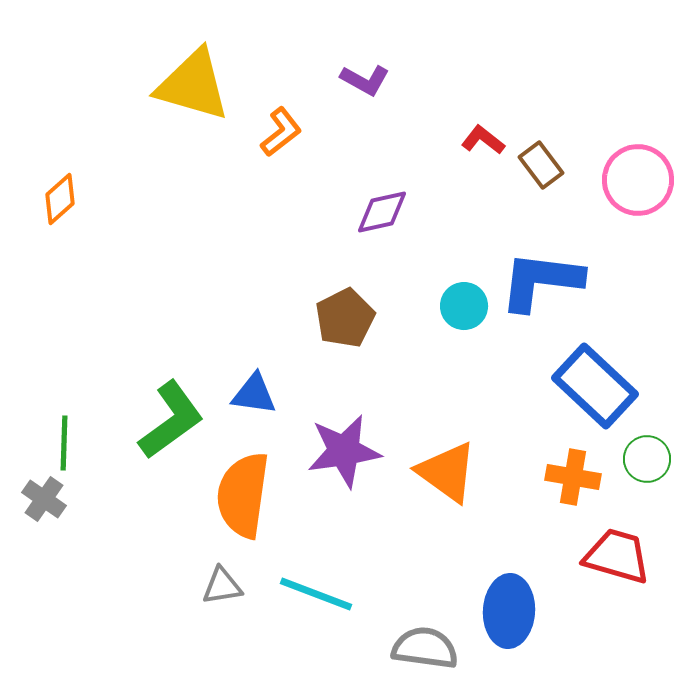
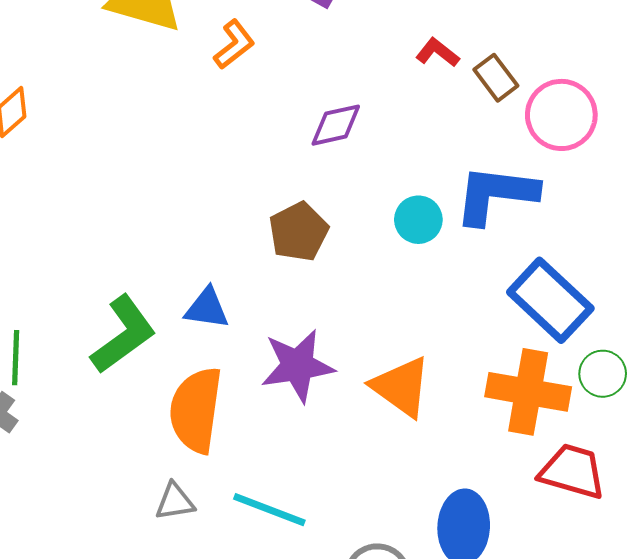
pink circle: (638, 180) -> (561, 115), moved
orange cross: (573, 477) -> (528, 392), size x1.5

